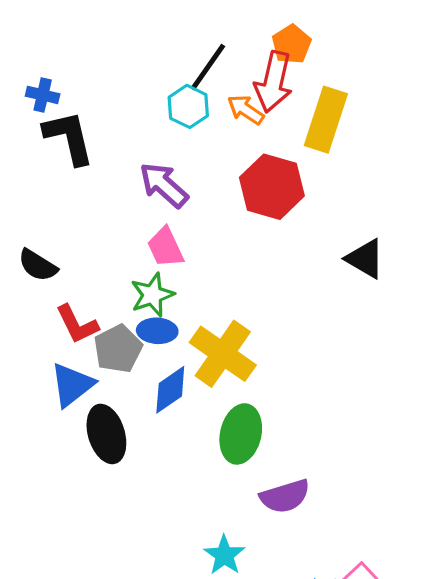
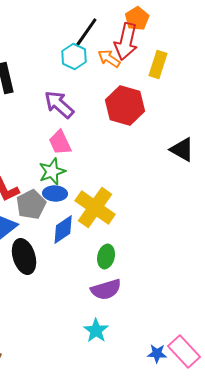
yellow rectangle: (326, 120) -> (158, 64), size x0.7
green ellipse: (241, 434) -> (106, 256), size x0.7
purple semicircle: (285, 496) -> (106, 290), moved

